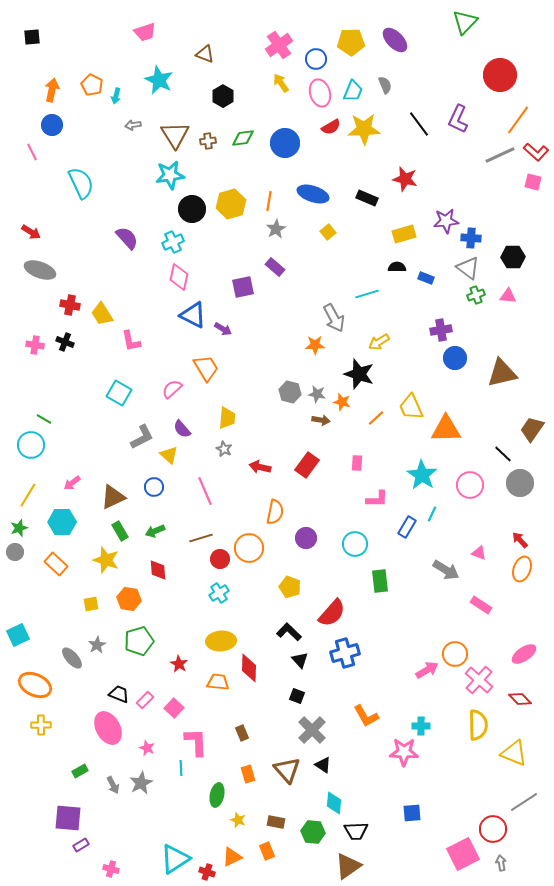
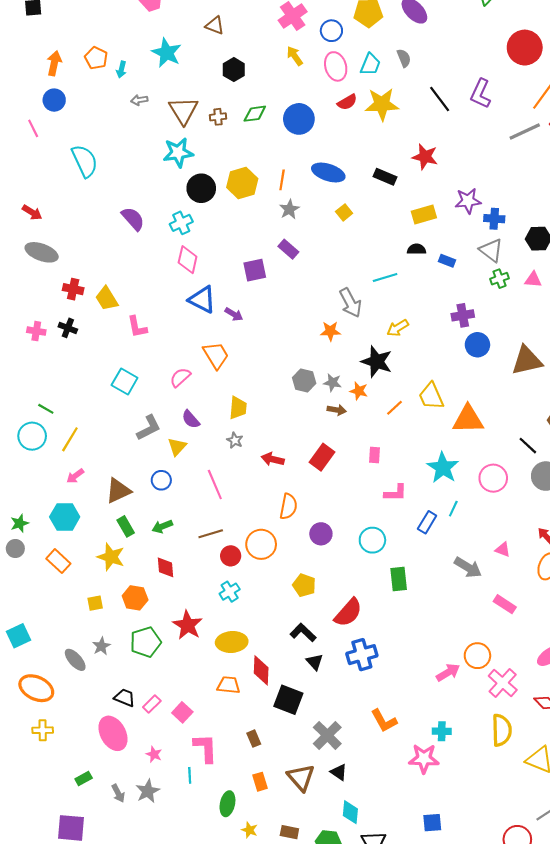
yellow triangle: (169, 455) -> (177, 447), turned 30
yellow line: (28, 495) -> (70, 439), moved
red star: (179, 664) -> (188, 625), moved, size x1.6
black square: (297, 696) -> (288, 700), moved, size x1.8

